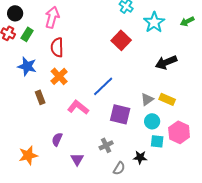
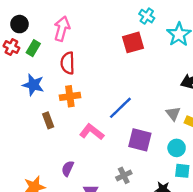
red square: (121, 40) -> (133, 42), moved, turned 30
orange cross: (59, 76) -> (70, 96), turned 36
gray triangle: (147, 99) -> (173, 114), moved, turned -32

